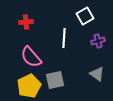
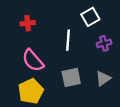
gray triangle: (97, 74) -> (103, 78), turned 49
gray square: (55, 80) -> (71, 77), moved

